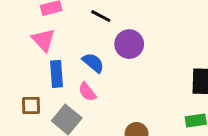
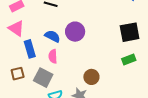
purple circle: (129, 44) -> (75, 32), moved
pink semicircle: (87, 92) -> (53, 56), turned 48

